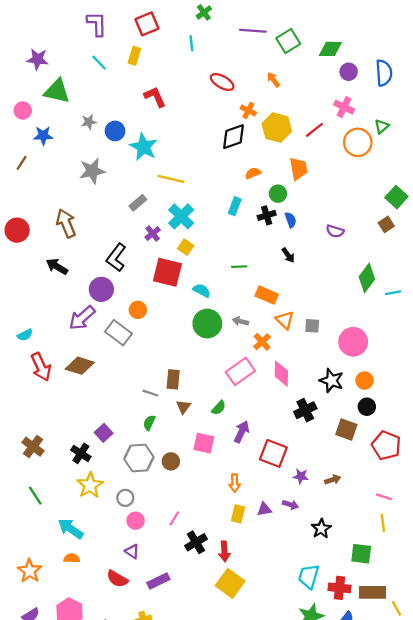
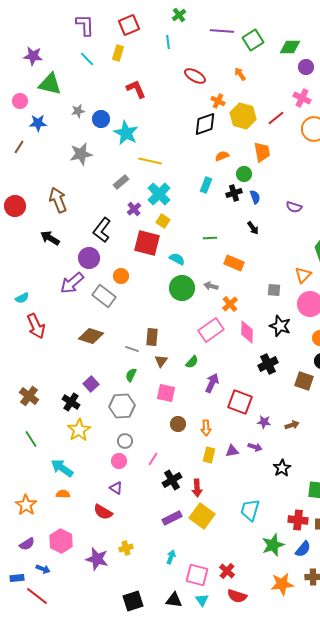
orange triangle: (285, 320) -> (303, 275), moved, turned 30
brown diamond: (80, 366) -> (91, 336), moved
black star: (332, 381) -> (280, 326), moved
pink square: (204, 443) -> (166, 393), moved
brown circle: (171, 461) -> (178, 424), moved
gray circle: (125, 498) -> (125, 441), moved
cyan trapezoid: (309, 576) -> (250, 510), moved
purple rectangle: (158, 581) -> (172, 518), moved

